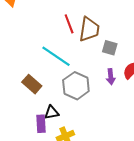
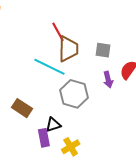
brown trapezoid: (89, 29) -> (68, 49), moved
brown rectangle: (32, 84) -> (22, 108), moved

